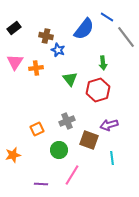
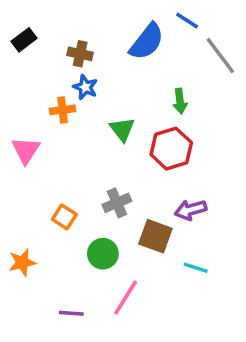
blue star: (58, 50) -> (85, 87), moved
pink triangle: (15, 62) -> (26, 150), moved
orange square: (37, 129) -> (64, 217), turned -32
cyan line: (112, 158) -> (196, 268), turned -64

